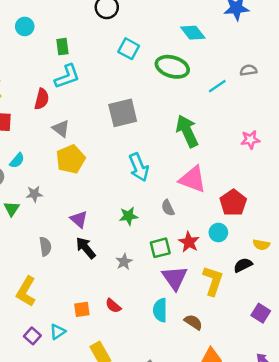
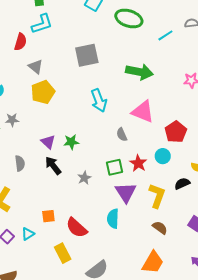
green arrow: (187, 131) -> (139, 72), turned 124
green star: (128, 216) -> (71, 142), moved
red semicircle: (113, 306) -> (77, 228), moved, size x1.6
brown semicircle: (193, 322) -> (160, 228), moved

